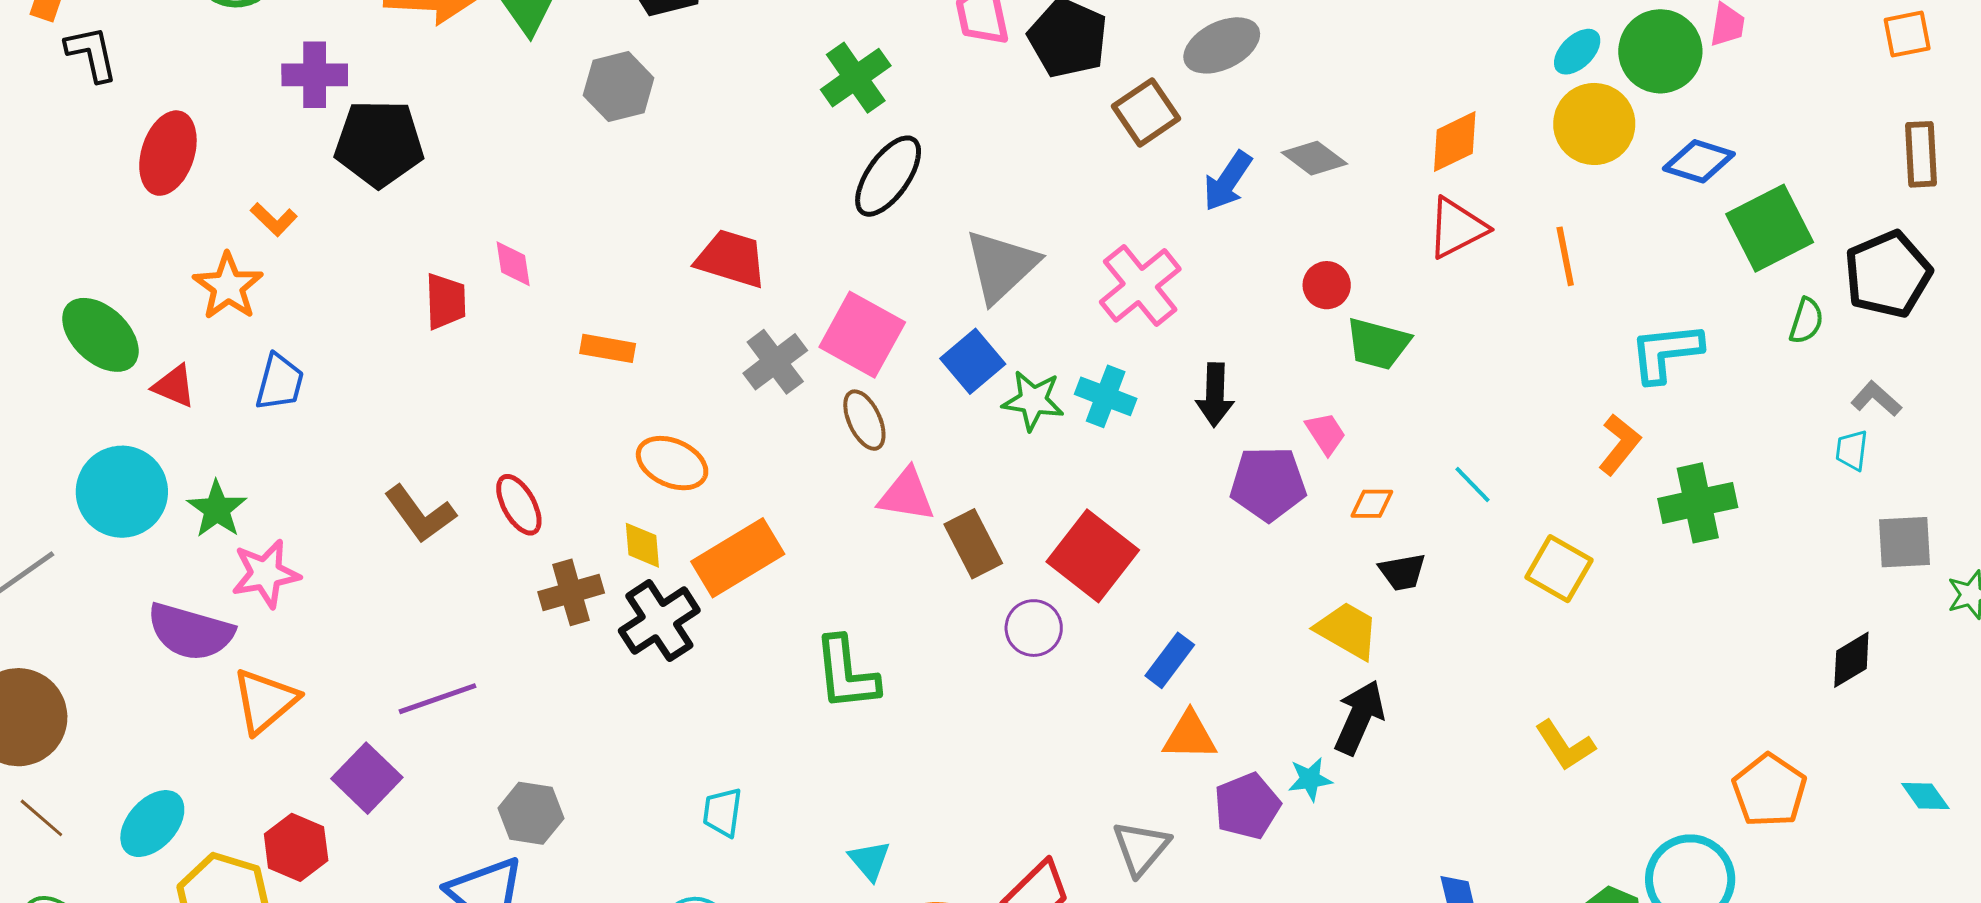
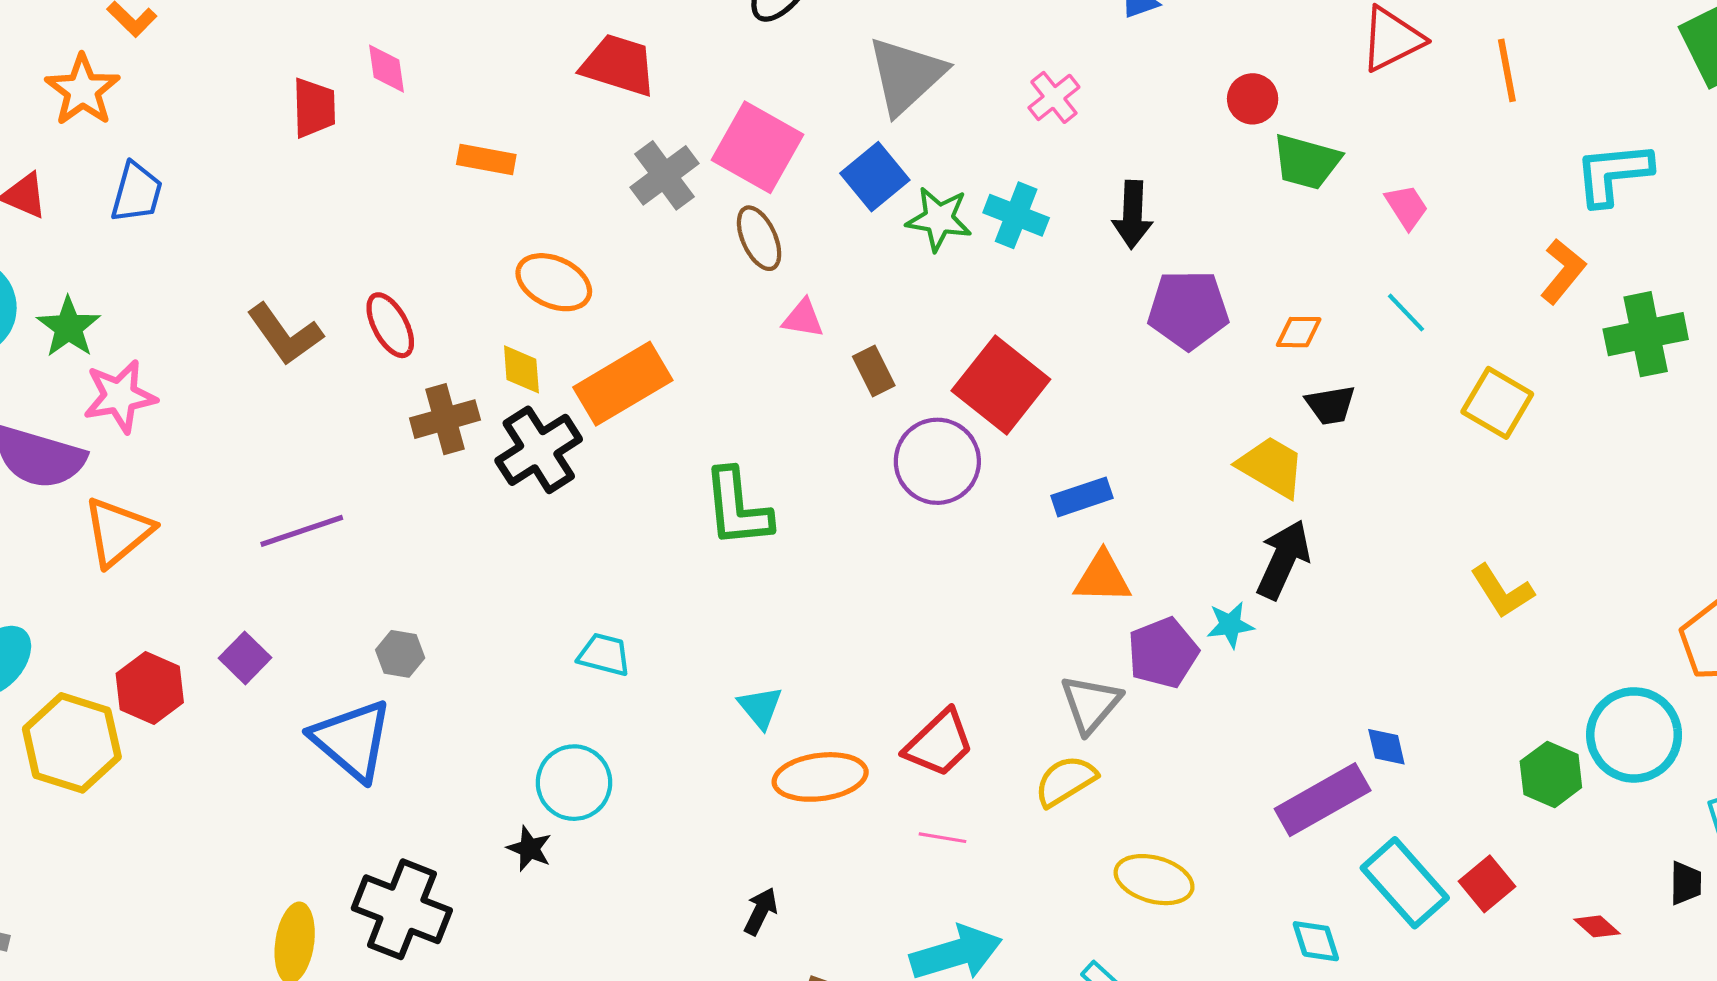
pink cross: (1140, 285) -> (1054, 97), size x0.6
pink trapezoid: (1326, 433) -> (1407, 207), moved
pink triangle: (906, 495) -> (803, 318), size x0.7
brown rectangle: (973, 544) -> (874, 371), size x0.7
purple circle: (1034, 628) -> (937, 461), size x1.4
blue rectangle: (1170, 660) -> (1082, 497), turned 34
purple square: (367, 778) -> (245, 658), moved, size x0.7
cyan trapezoid: (722, 812) -> (604, 655), turned 96
gray hexagon: (531, 813) -> (400, 654), size x0.7
gray triangle: (1141, 848) -> (1091, 704), moved

